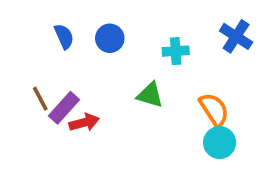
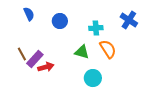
blue semicircle: (64, 36) -> (29, 14), moved
orange semicircle: (214, 110) -> (108, 49), moved
cyan circle: (220, 143) -> (93, 78), moved

